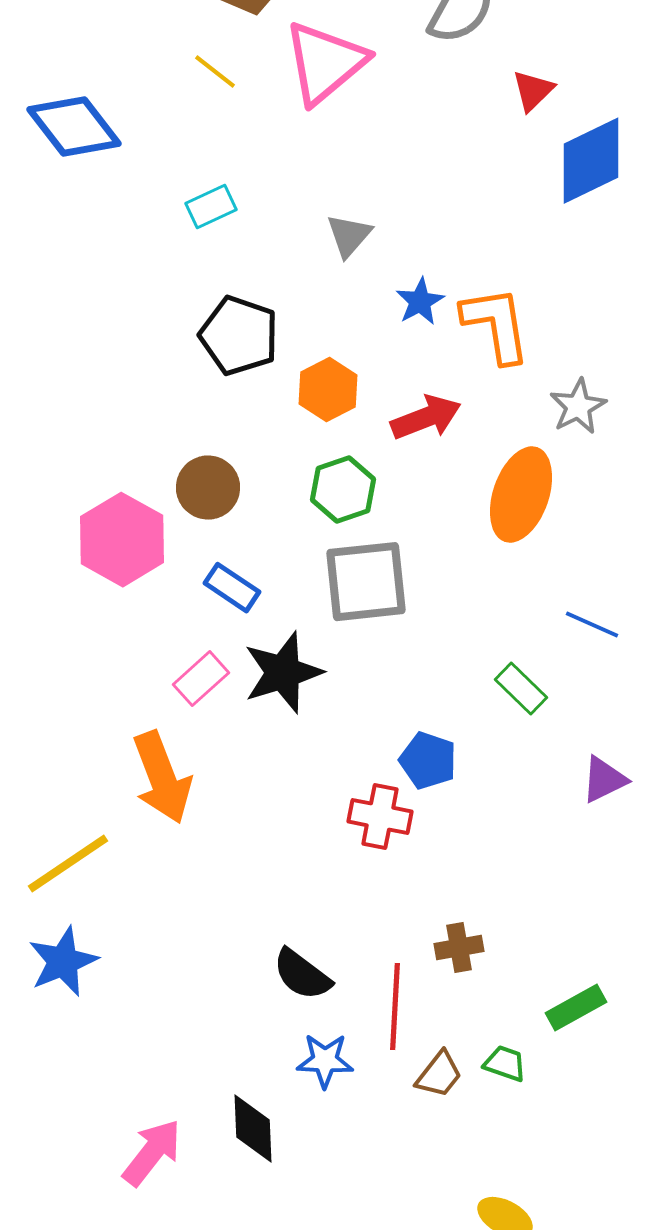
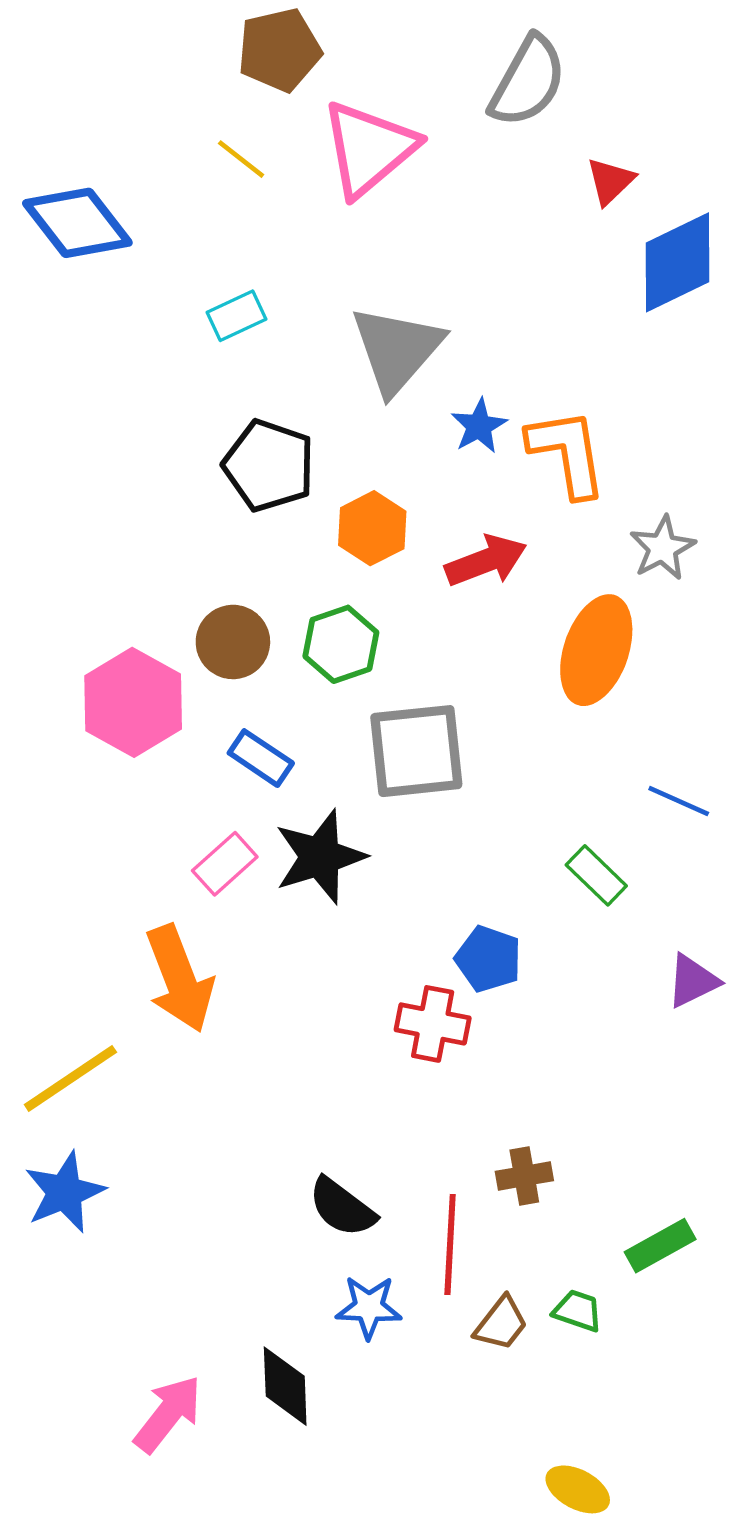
gray triangle: (349, 236) -> (397, 349), size x1.8
green hexagon: (343, 490) -> (341, 644), moved

